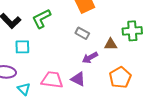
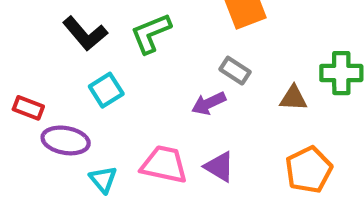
cyan square: (22, 47) -> (106, 90), turned -35
purple arrow: (90, 58) -> (209, 103), moved

